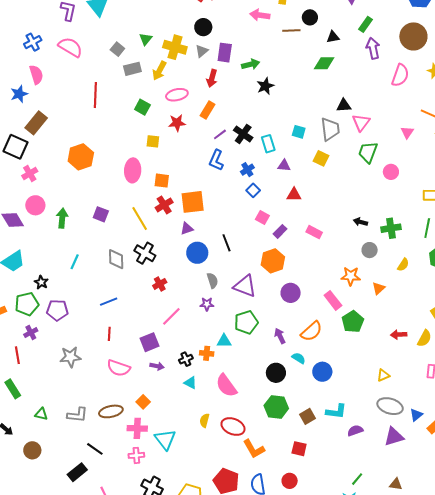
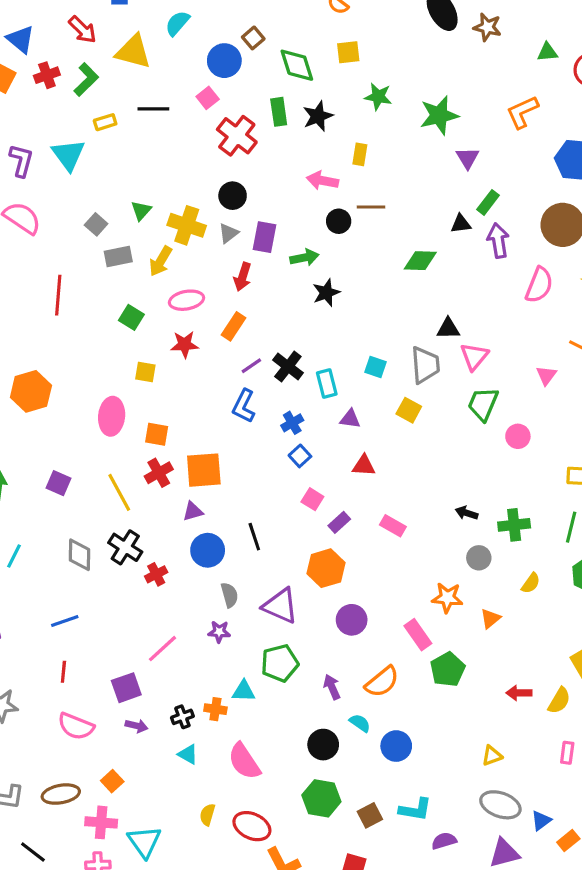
black circle: (310, 17) -> (339, 221), moved
black triangle: (333, 37) -> (461, 224), moved
red cross: (160, 284) -> (156, 574), moved

